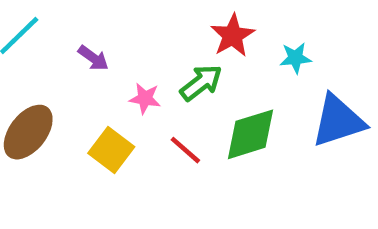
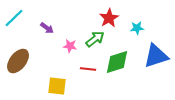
yellow square: (111, 150) -> (57, 86), moved, turned -30
red line: (185, 150) -> (88, 69), turned -35

